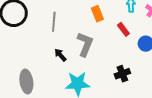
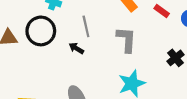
black arrow: (60, 55) -> (76, 48), moved

